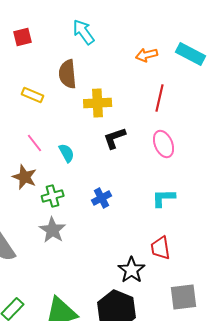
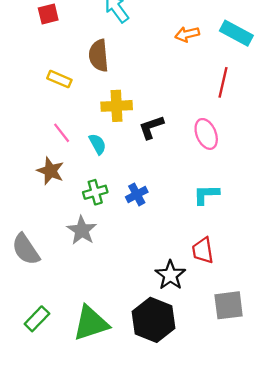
red line: (160, 98) -> (223, 82), moved
yellow cross: (98, 103) -> (117, 106), moved
green cross: (53, 196) -> (95, 192), moved

